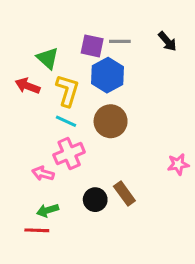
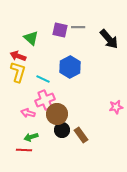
black arrow: (167, 41) -> (109, 39), moved, size x1.5
blue hexagon: (107, 75) -> (70, 67), moved
yellow L-shape: (68, 91) -> (18, 72), moved
brown circle: (111, 121) -> (57, 114), moved
brown rectangle: (124, 193) -> (81, 135), moved

